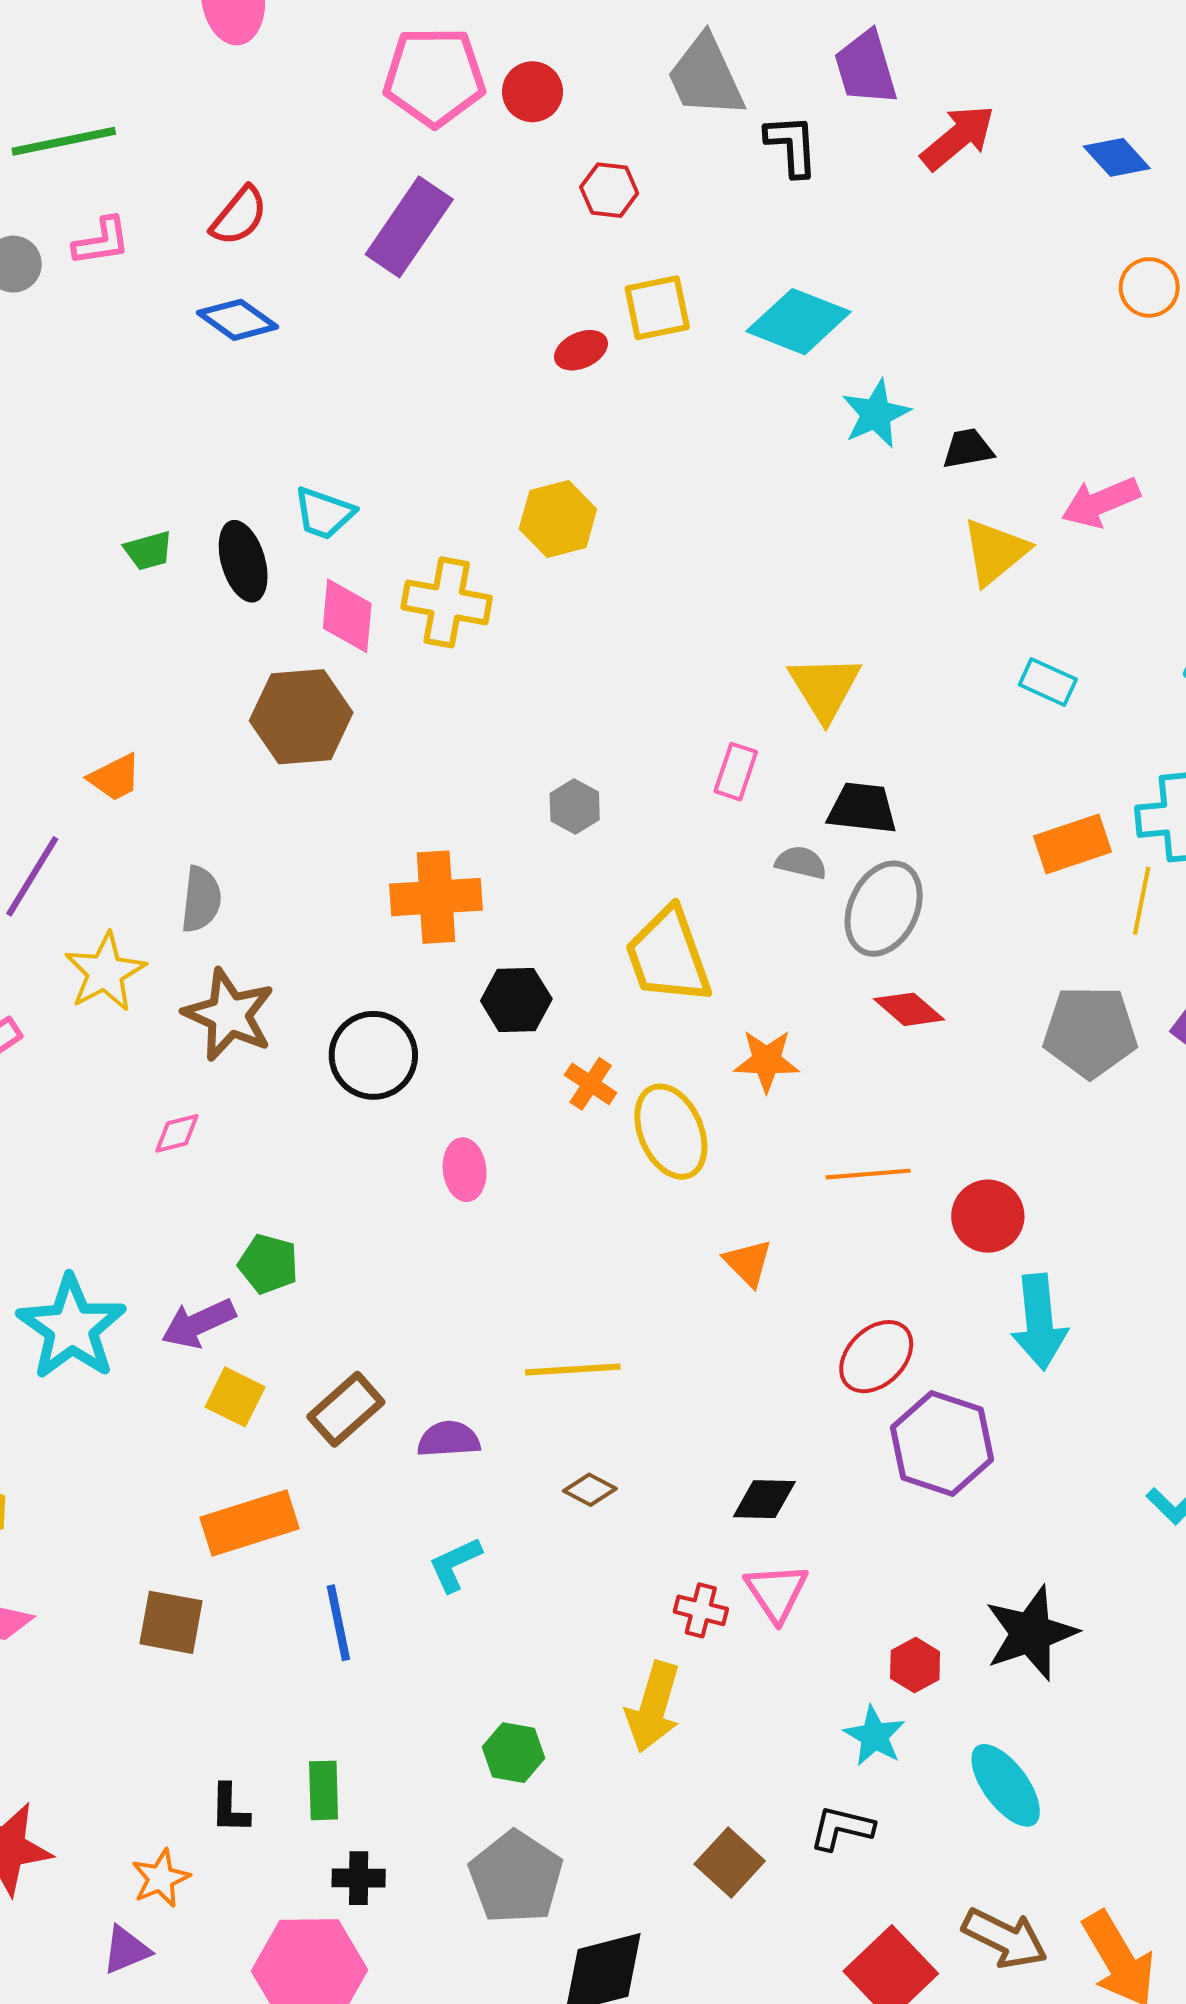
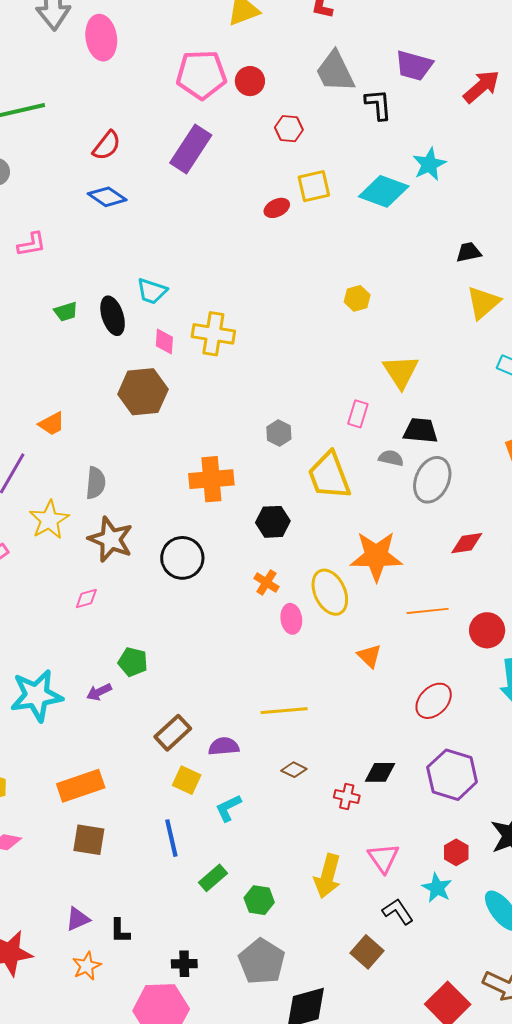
purple trapezoid: (866, 68) -> (414, 66), turned -57
red arrow: (958, 137) -> (481, 87), moved
pink L-shape: (101, 241) -> (32, 244), moved
cyan star: (876, 414) -> (429, 164), moved
yellow hexagon: (558, 519) -> (357, 298), moved, size x0.7
pink diamond: (347, 616) -> (164, 341), size x0.7
yellow trapezoid: (668, 956) -> (329, 476), moved
black hexagon: (516, 1000) -> (273, 522), moved
red diamond: (909, 1009) -> (467, 543), moved, turned -48
orange star: (767, 1061) -> (376, 556), size x1.6
orange cross: (591, 1084) -> (266, 582), moved
pink ellipse: (465, 1170) -> (291, 619), moved
purple arrow: (198, 1323) -> (99, 692), size x0.7
cyan star: (71, 1328) -> (37, 695), turned 30
yellow square: (235, 1397) -> (187, 780), moved
purple hexagon: (942, 1444) -> (452, 775), moved
orange rectangle: (249, 1523) -> (81, 786), moved
pink triangle: (776, 1592) -> (383, 858), moved
red cross: (701, 1610) -> (347, 796), moved
green rectangle: (324, 1790) -> (213, 878), moved, turned 52
black L-shape: (842, 1828) -> (398, 911), moved, turned 44
purple triangle: (126, 1950) -> (78, 919), moved

